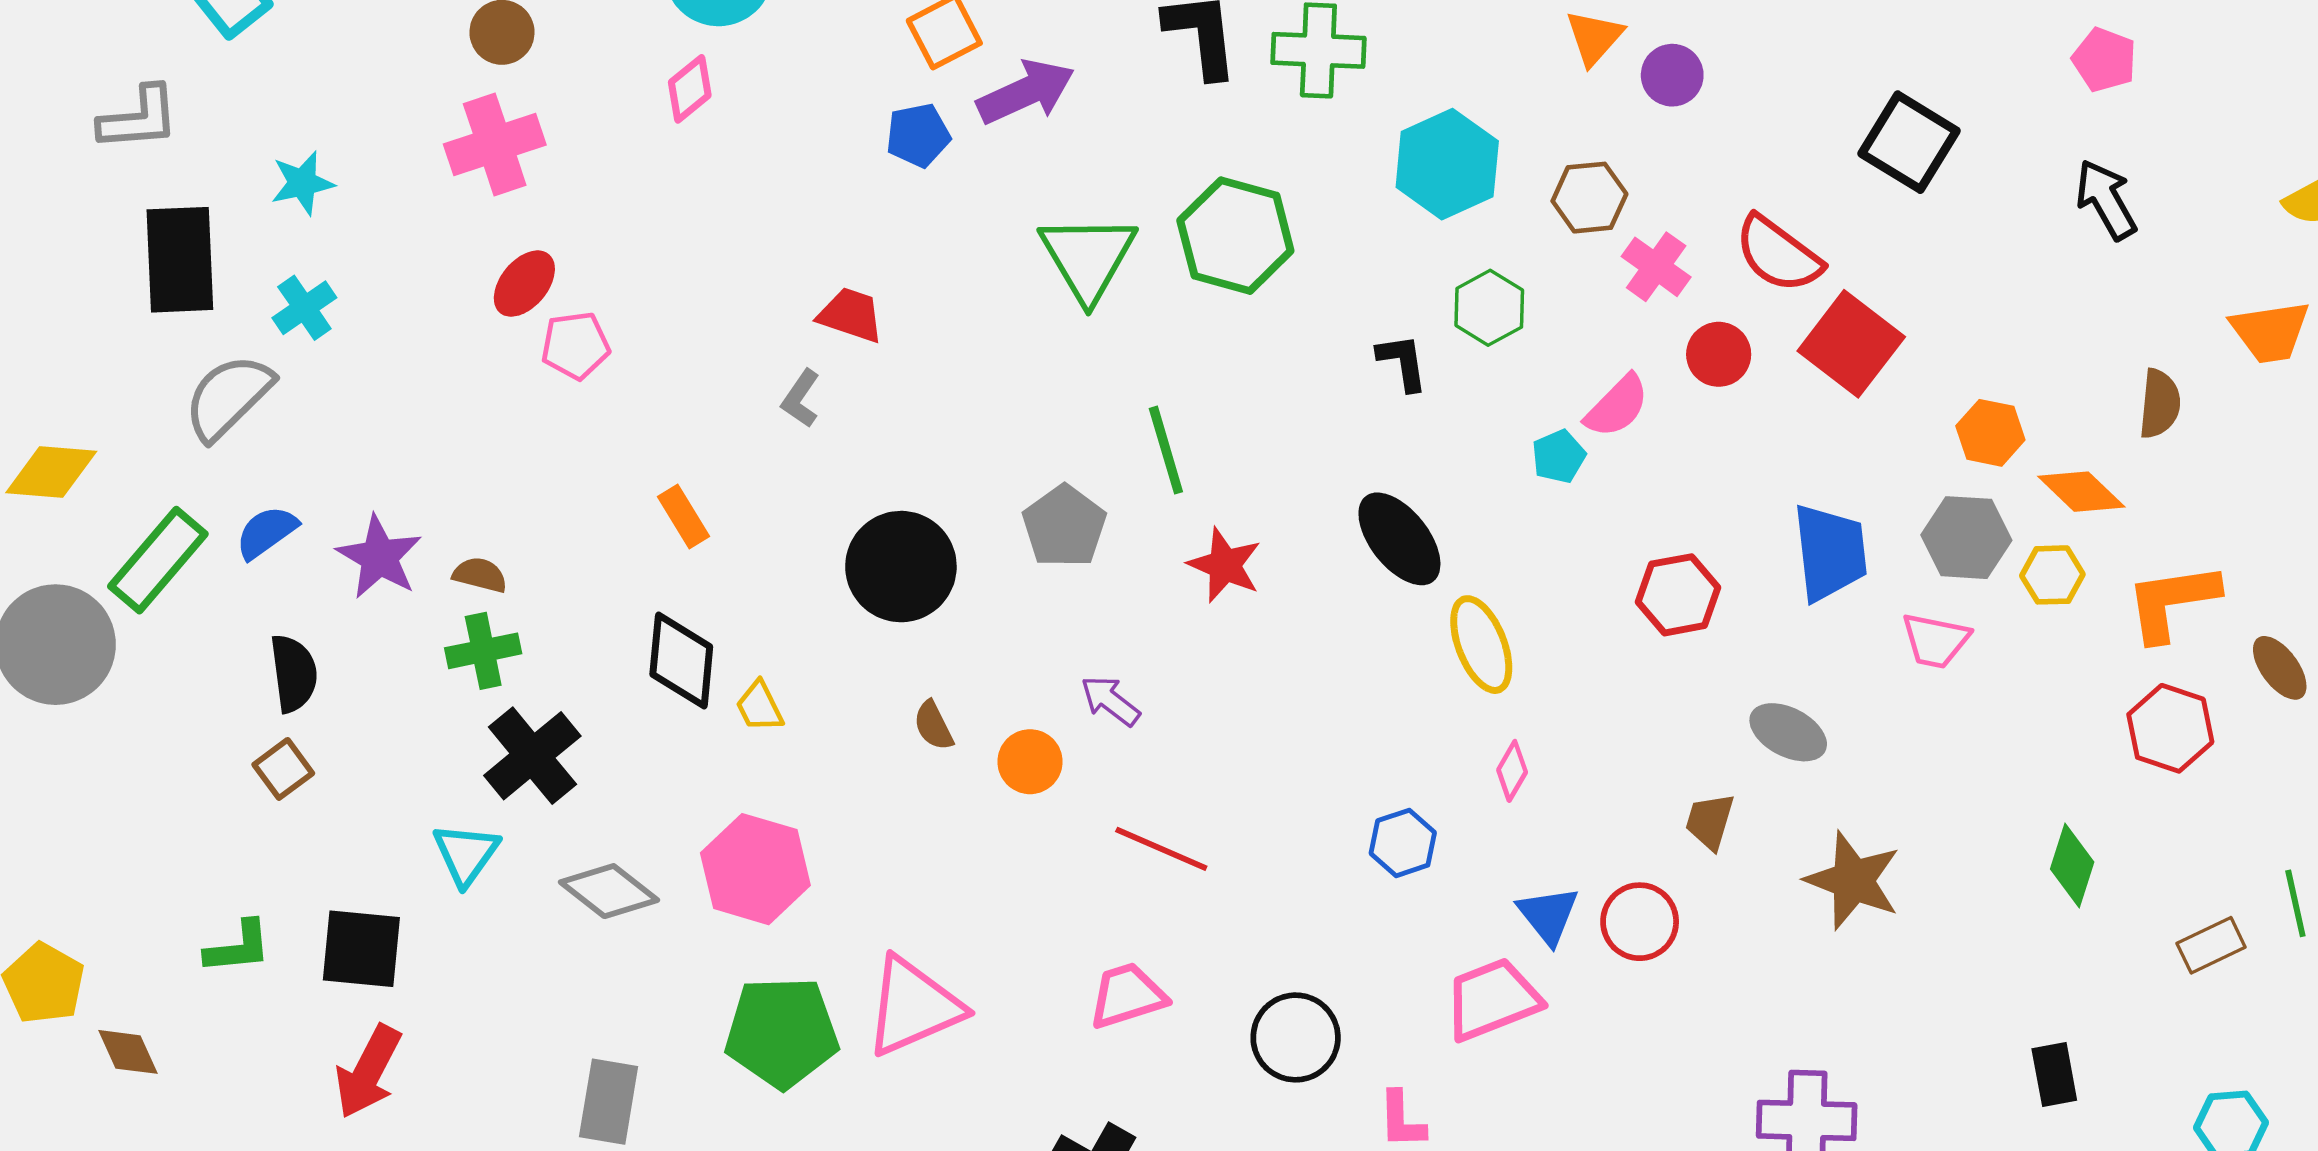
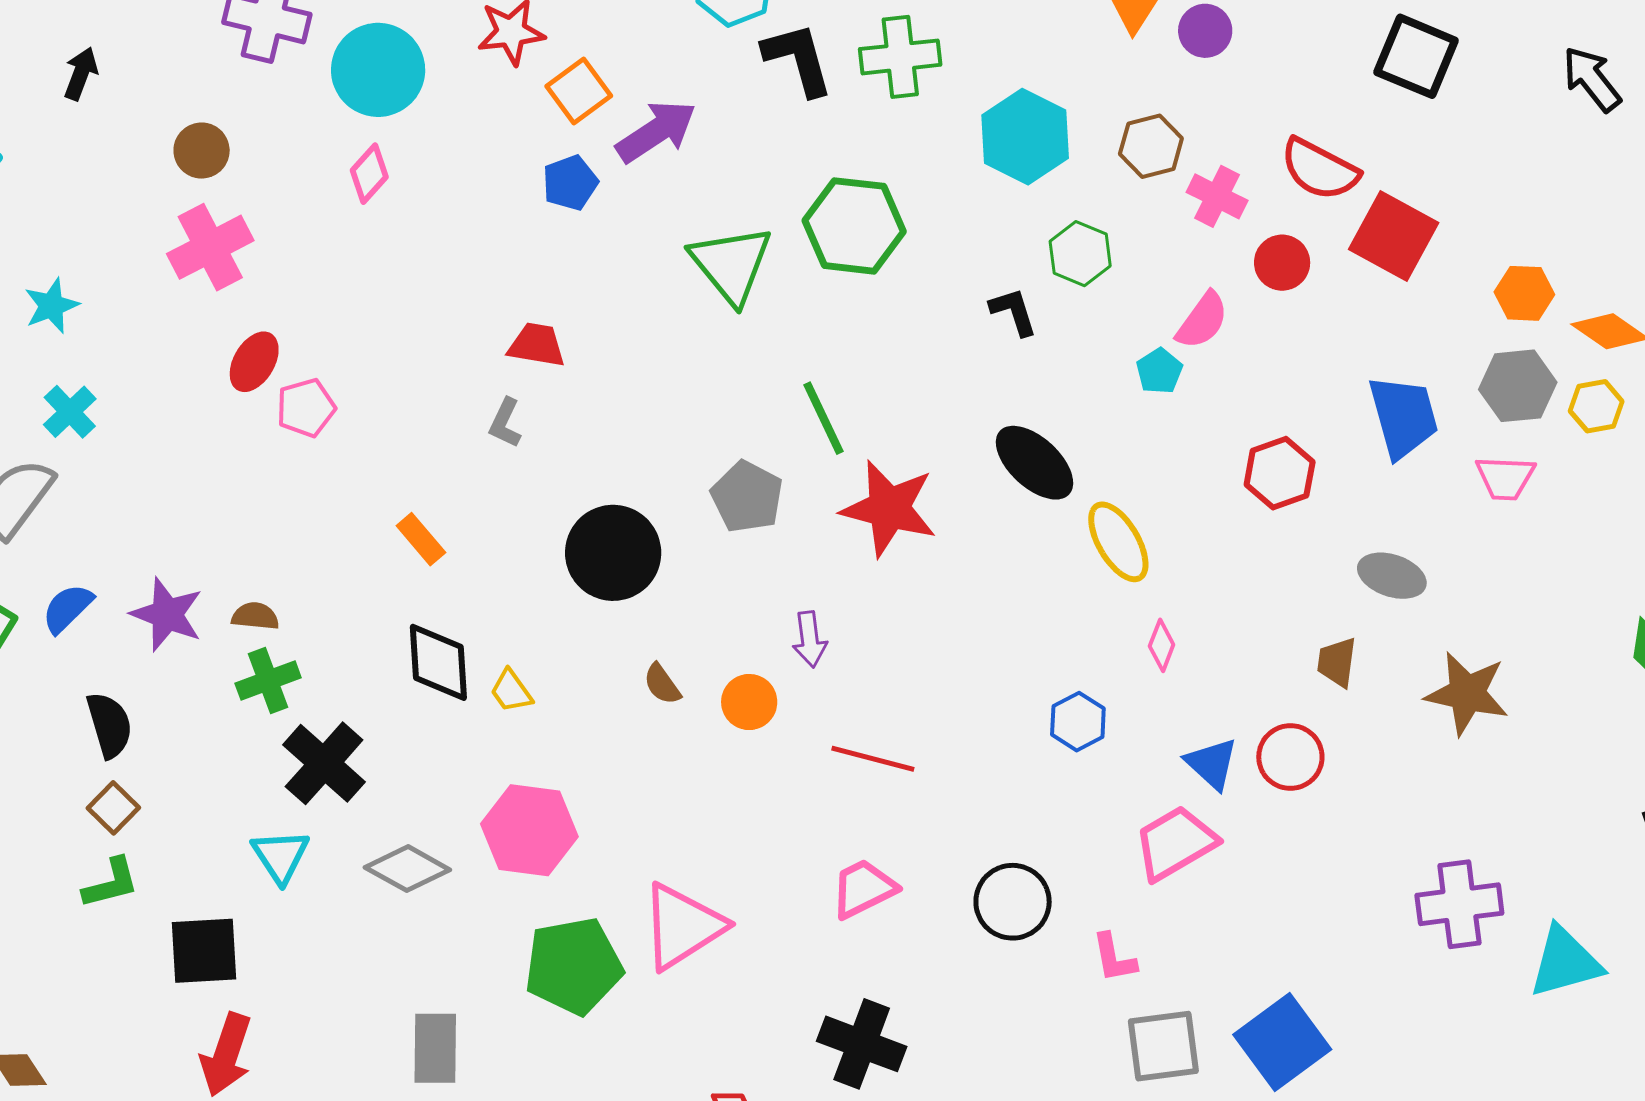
red star: (1225, 565) -> (889, 508), size x1.5
purple arrow: (1110, 701) -> (810, 639), turned -126
green L-shape: (238, 947) -> (111, 883), moved

